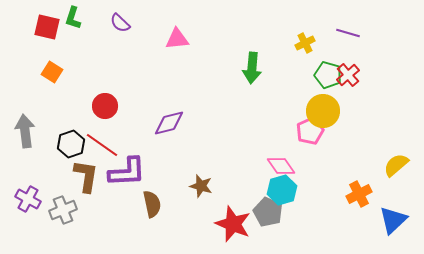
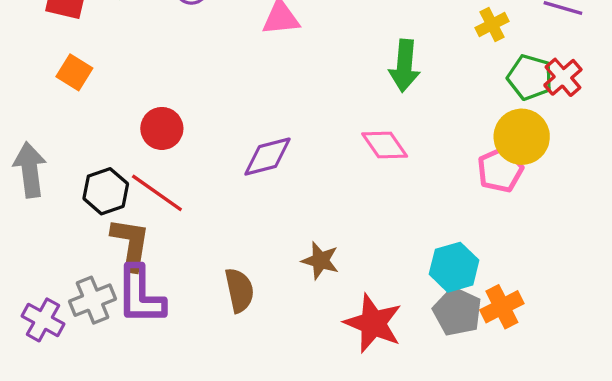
pink diamond: (281, 166) -> (385, 145), moved
purple L-shape: (127, 172) -> (140, 295), moved, turned 93
orange cross: (359, 194) -> (502, 307), moved
purple cross: (28, 199) -> (43, 320), moved
gray pentagon: (268, 212) -> (457, 312), moved

